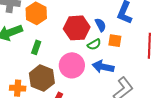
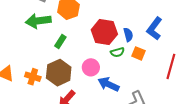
pink circle: (72, 65) -> (91, 67), size x0.7
blue arrow: (103, 67) -> (109, 84), moved

